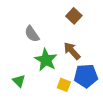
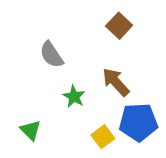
green star: (46, 60) -> (74, 96), size x0.6
yellow square: (64, 85) -> (103, 137), turned 32

